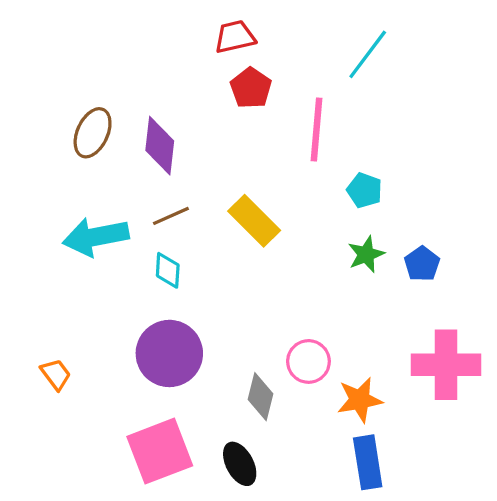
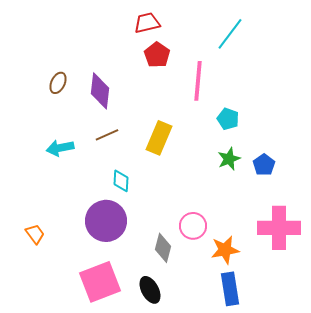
brown ellipse: (93, 133) -> (58, 83), size x0.7
yellow rectangle: (254, 221) -> (159, 138), turned 68
cyan arrow: (96, 237) -> (60, 148), size x0.7
cyan diamond: (168, 270) -> (121, 181), moved

